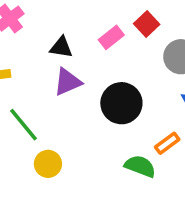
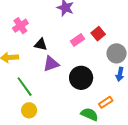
black triangle: (61, 47) -> (41, 44), moved
yellow circle: (48, 164) -> (29, 110), moved

